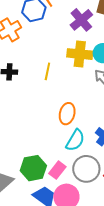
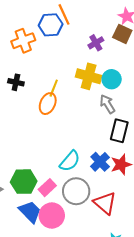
purple cross: (81, 20) -> (96, 43), size x0.7
orange ellipse: (67, 114) -> (48, 104), moved

